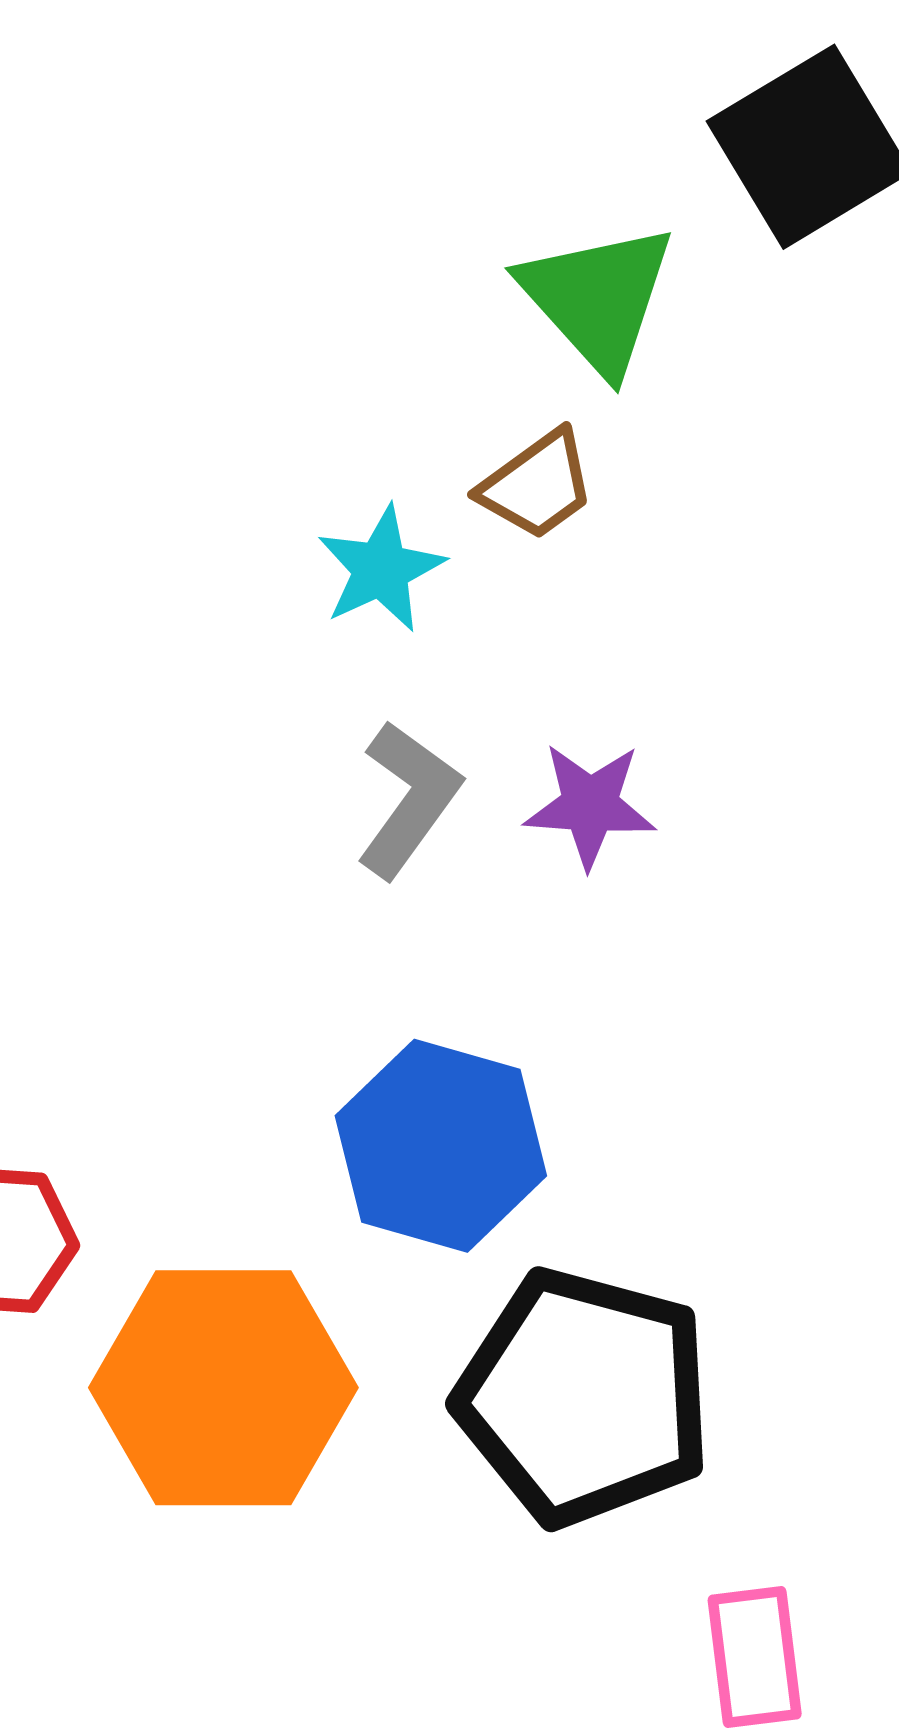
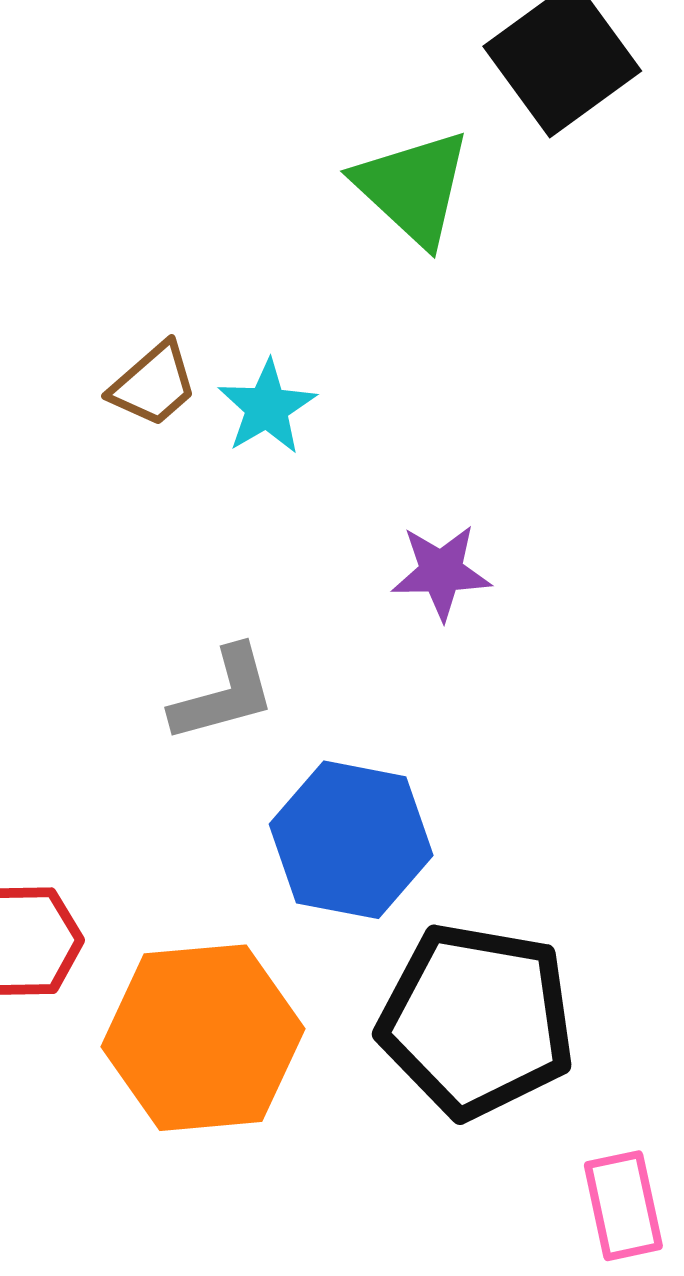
brown trapezoid: (537, 485) -> (153, 385), moved
gray L-shape: (408, 799) -> (223, 694), moved, turned 44

